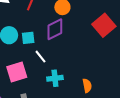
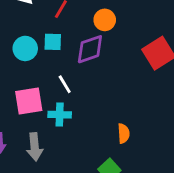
cyan square: (28, 38) -> (53, 42), moved
cyan cross: (55, 78) -> (60, 115), moved

